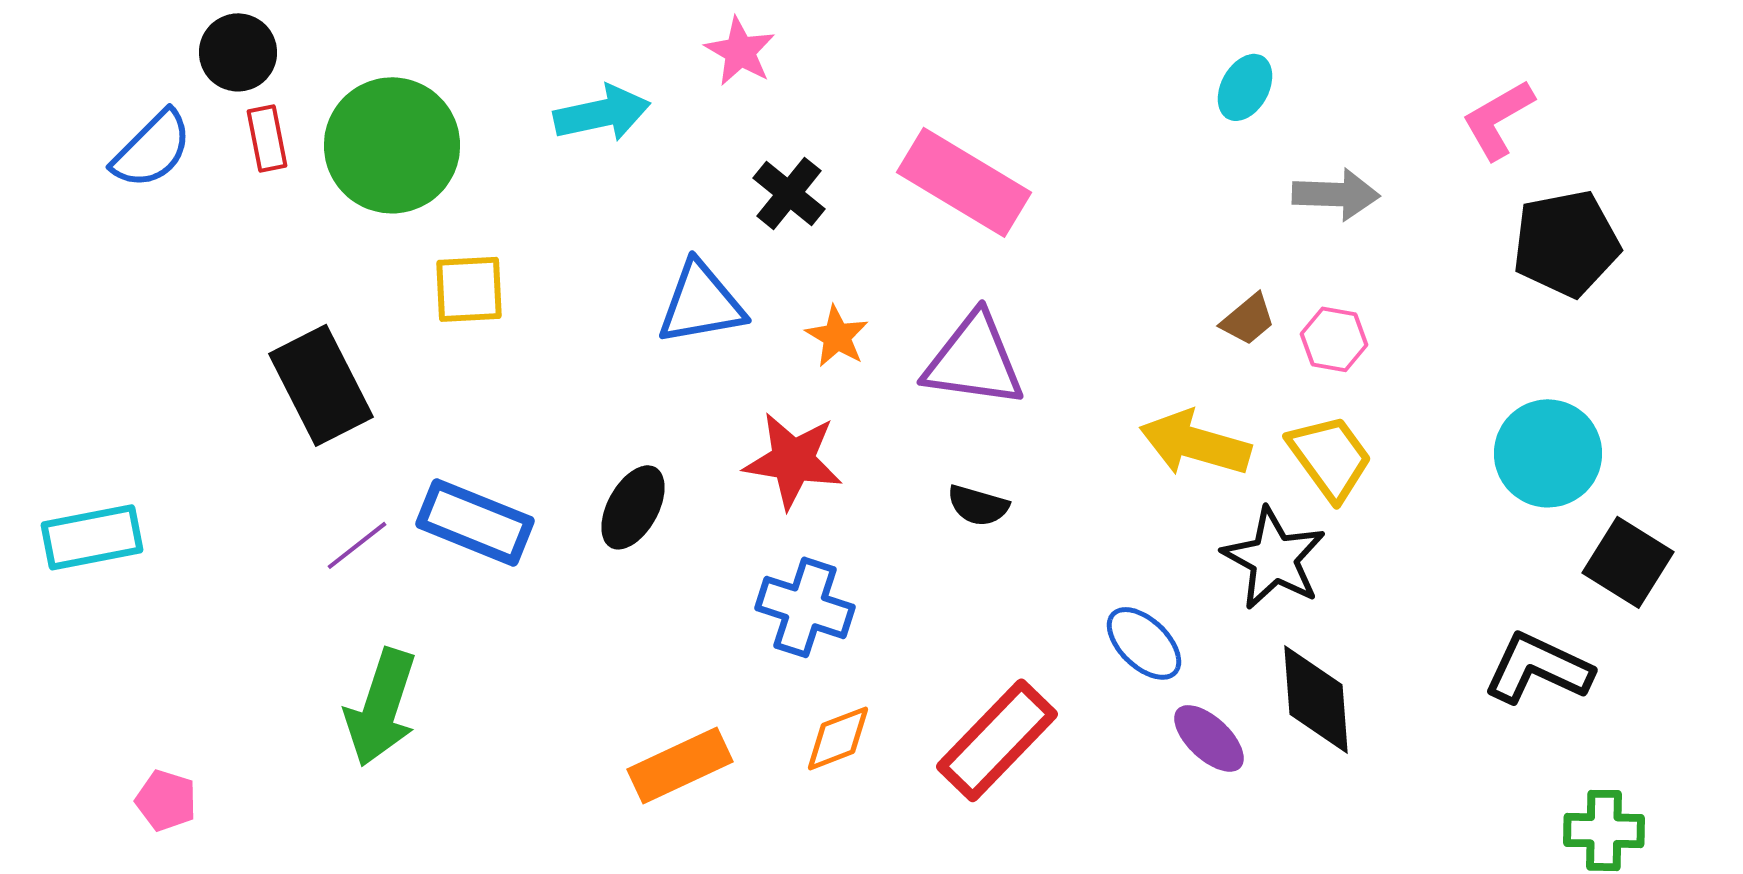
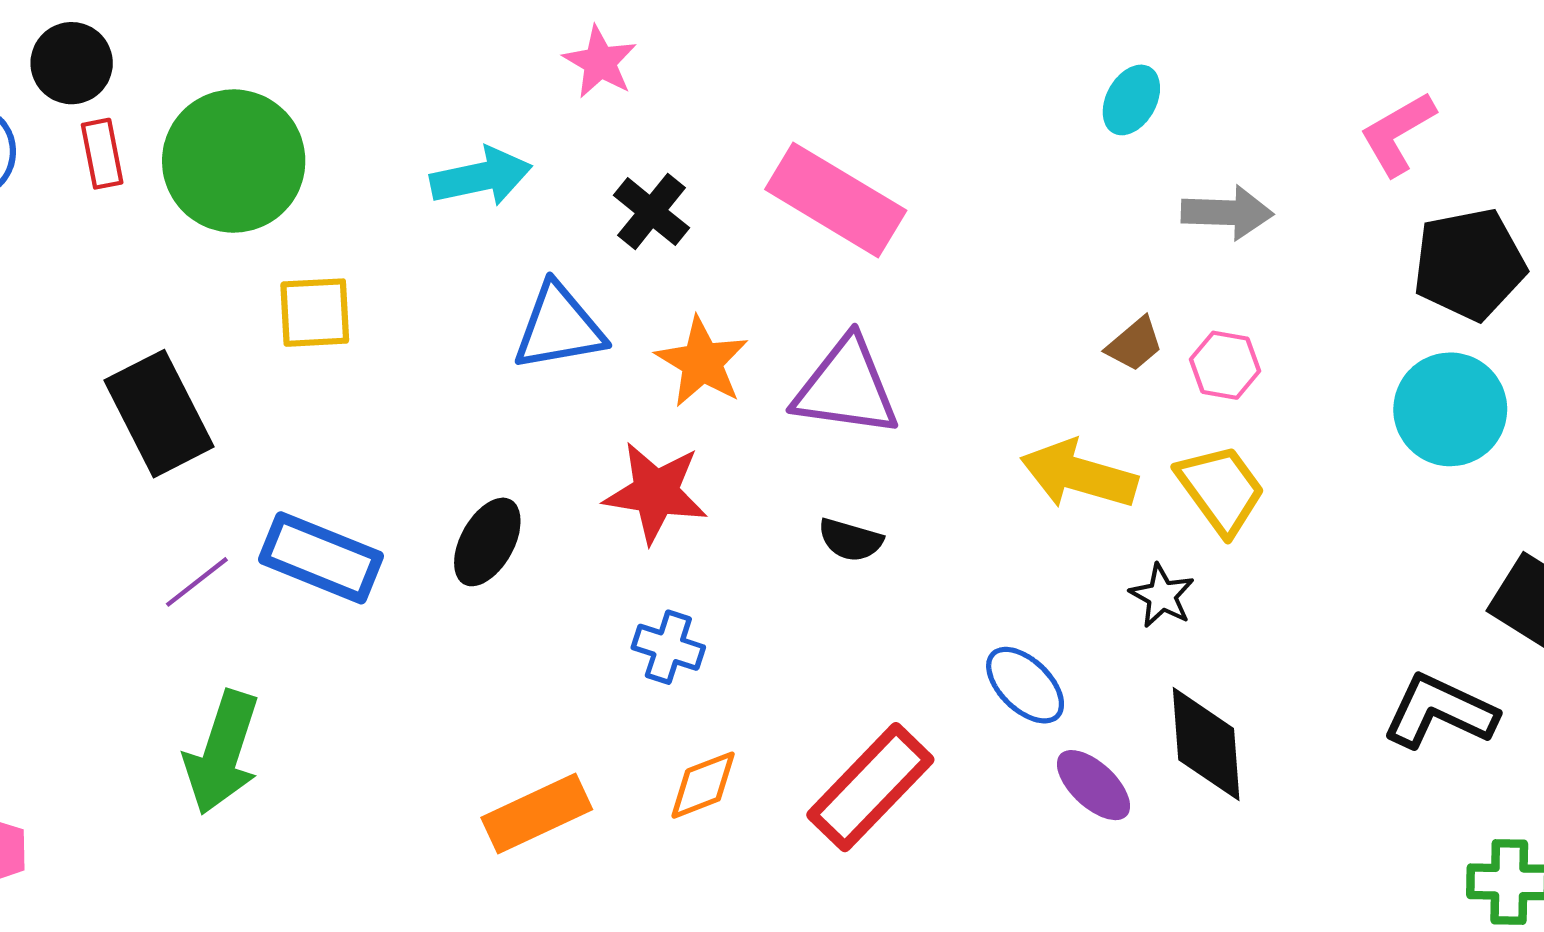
cyan arrow: (602, 113) -> (481, 177), moved
orange star: (837, 336) -> (702, 362), size x1.4
cyan circle: (1548, 453) -> (1450, 409), moved
black star: (1274, 558) -> (1162, 596), size x0.6
blue cross: (805, 607) -> (668, 647), size x0.7

